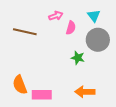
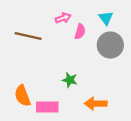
green star: (78, 58) -> (70, 80), moved

